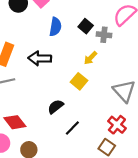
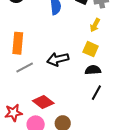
black arrow: (40, 58) -> (58, 59), moved
black semicircle: (56, 107) -> (93, 70), moved, turned 49

